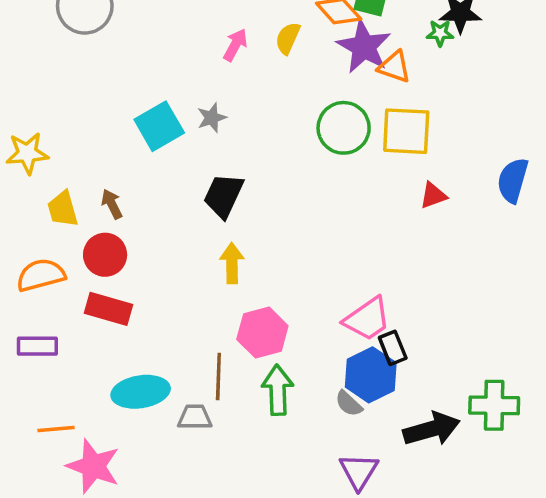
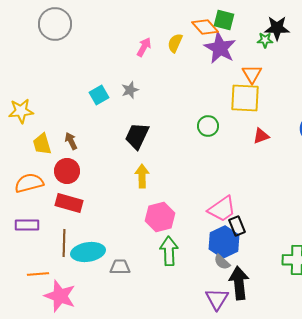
orange triangle: (394, 67) -> (252, 74), moved, turned 40
cyan square: (159, 126) -> (99, 95), size x0.7
green circle: (344, 128) -> (208, 126), moved, size x0.7
brown line: (218, 377) -> (64, 243), moved
gray semicircle: (349, 404) -> (222, 262), moved
black arrow: (432, 429) -> (239, 283), moved, turned -80

